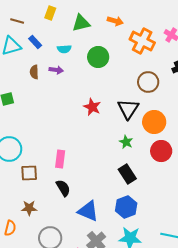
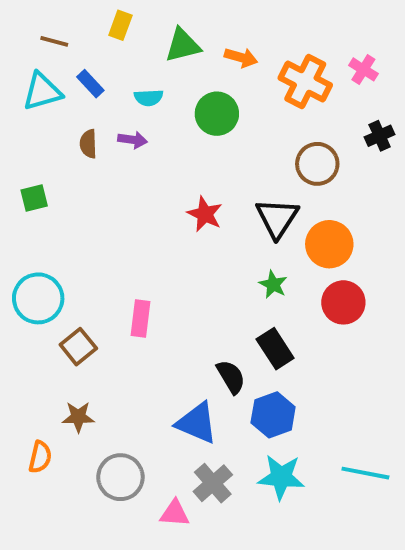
orange arrow: (115, 21) -> (241, 57), moved
brown square: (29, 173) -> (78, 347), turned -36
black semicircle: (63, 188) -> (231, 377), moved

